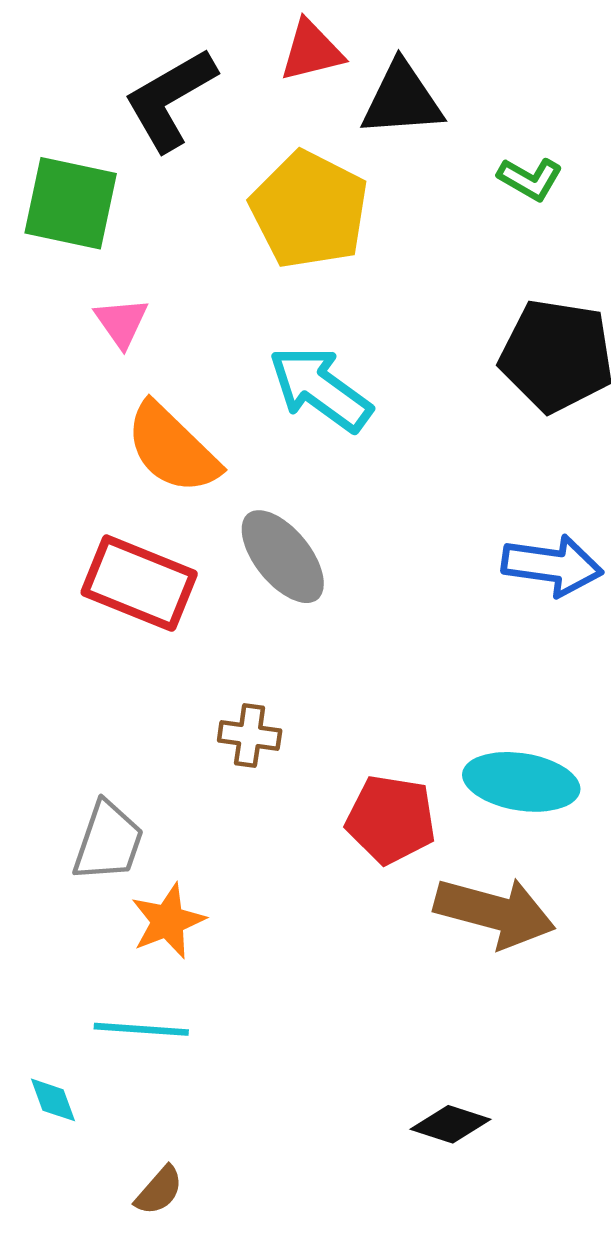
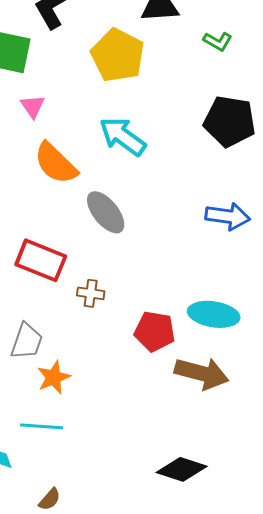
red rectangle: (139, 583) -> (41, 260), moved
black diamond: (451, 1124) -> (182, 469), size x1.4

